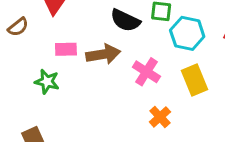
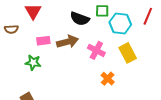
brown semicircle: (18, 27) -> (11, 29), turned 40

